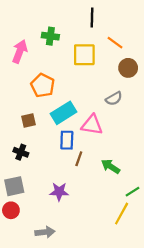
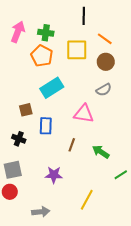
pink arrow: (20, 51) -> (18, 32), moved
brown circle: (128, 68) -> (106, 62), moved
orange pentagon: (43, 85) -> (42, 56), moved
cyan rectangle: (64, 113) -> (52, 88), moved
blue rectangle: (67, 140) -> (46, 126), moved
yellow line: (122, 214) -> (87, 200), moved

